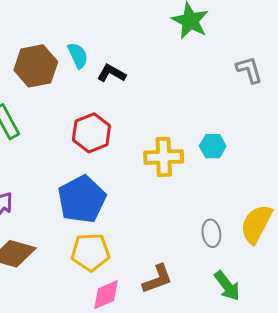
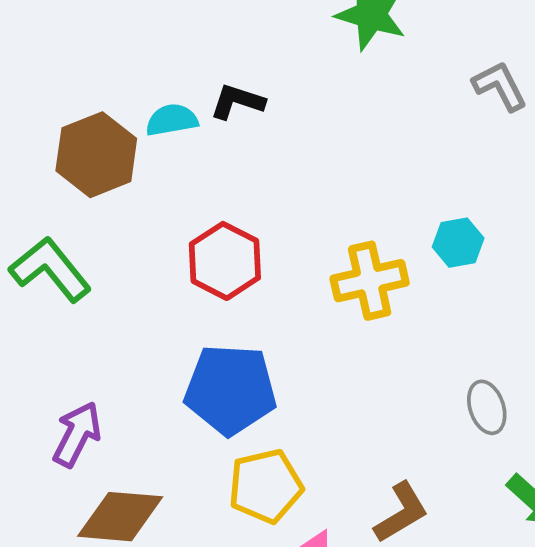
cyan semicircle: (78, 55) -> (172, 120), turned -64
black L-shape: (111, 73) -> (237, 102), moved
blue pentagon: (82, 199) -> (230, 390), turned -30

